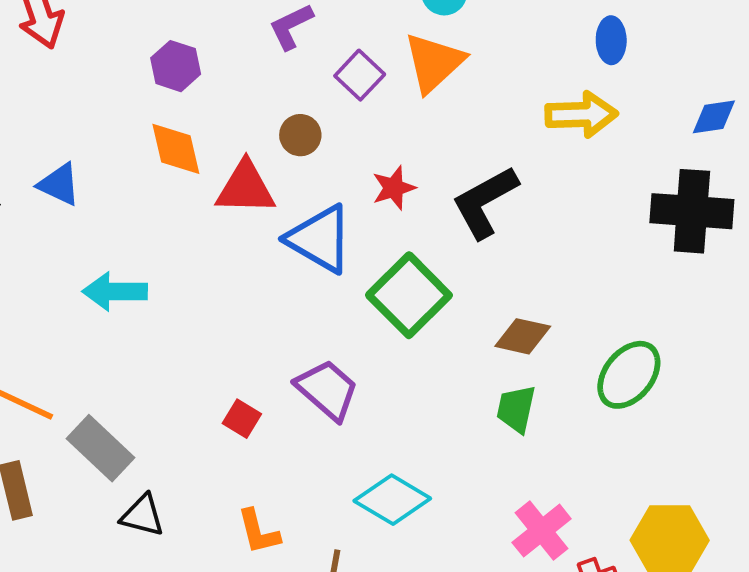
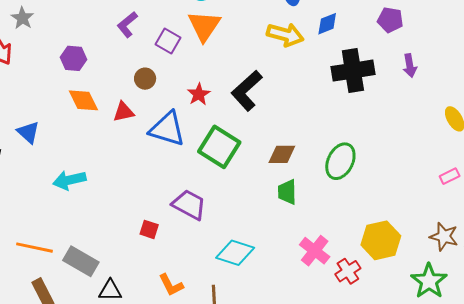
yellow arrow: (581, 114) -> (285, 35), turned 30
blue diamond: (714, 117) -> (327, 24), moved
blue triangle: (59, 184) -> (28, 132), turned 30
red triangle: (245, 188) -> (123, 112), size x0.7

